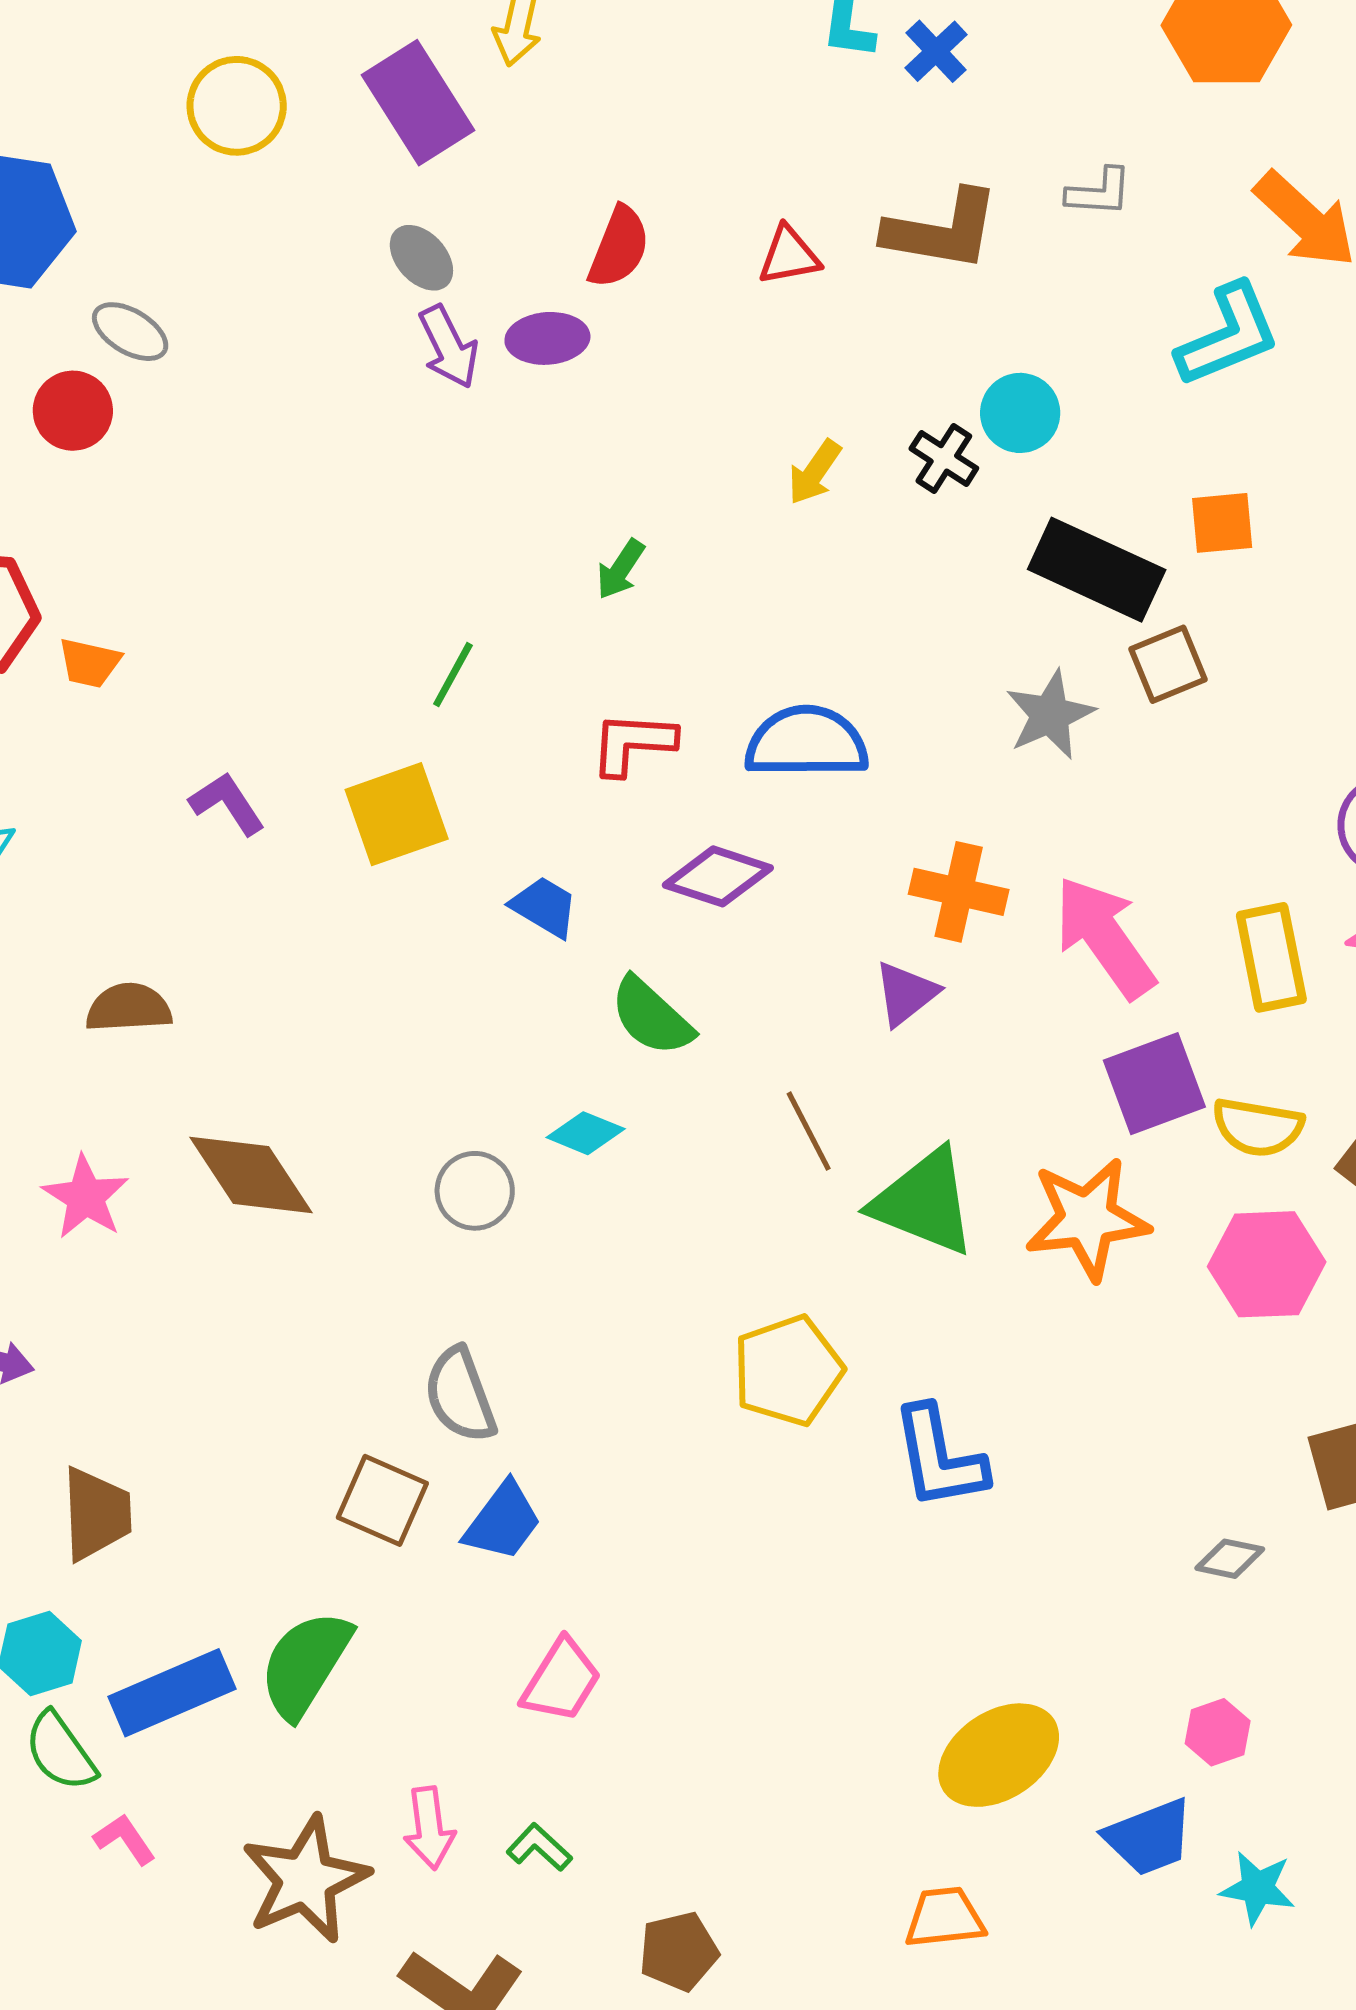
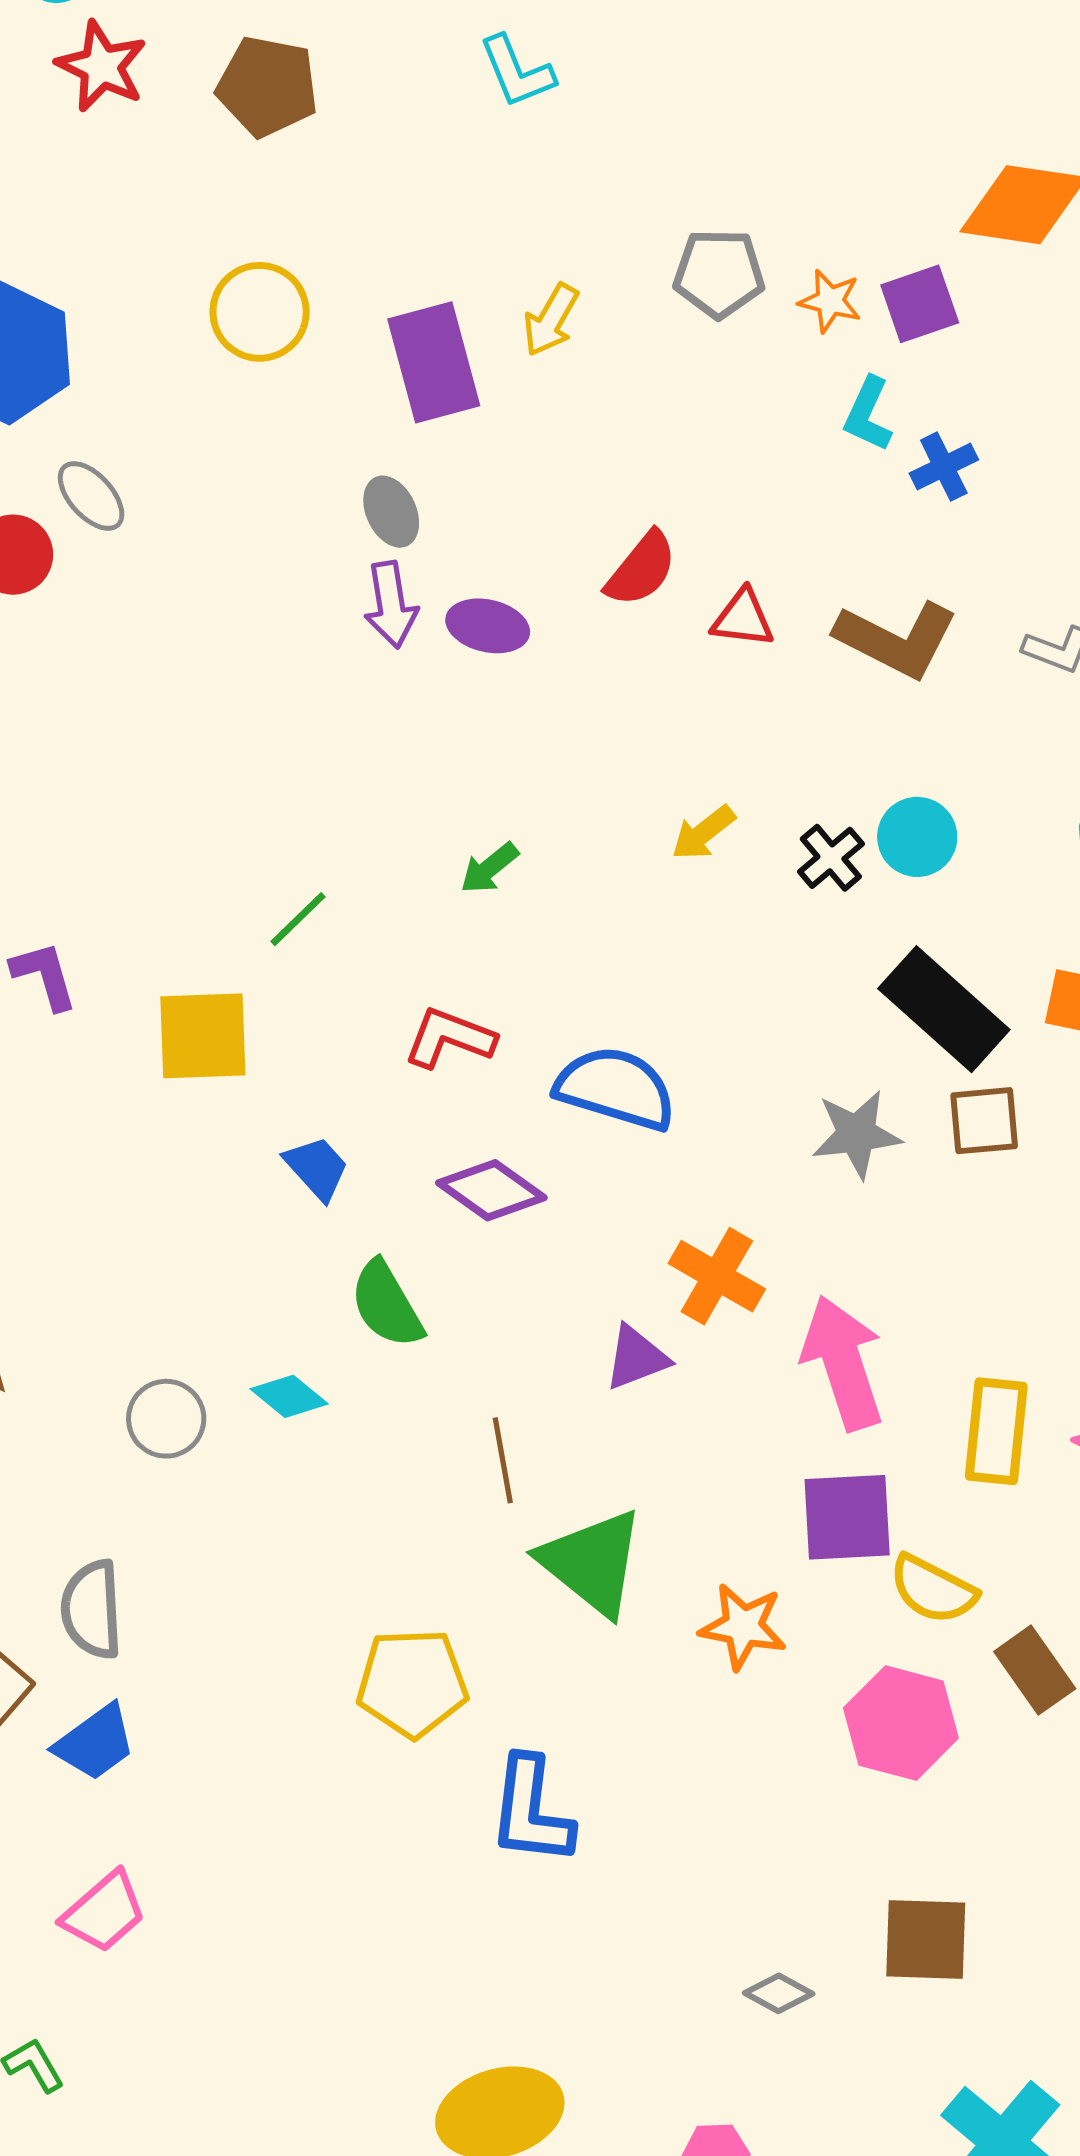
red semicircle: (619, 247) -> (641, 569), moved
orange star: (1087, 1219) -> (743, 1626), size x0.7

